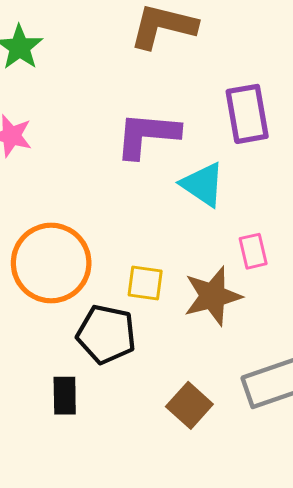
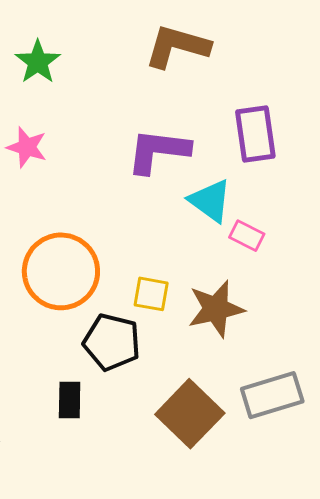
pink rectangle: (253, 251) -> (247, 236), moved, turned -52
brown square: (189, 405) -> (190, 414), size x1.5

